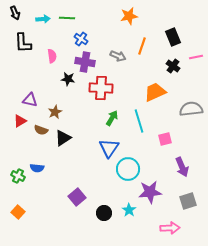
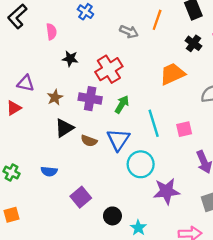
black L-shape: (23, 43) -> (17, 16), turned 50
purple cross: (85, 62) -> (90, 99), moved
red cross: (101, 88) -> (109, 69), turned -35
cyan line: (139, 121) -> (154, 123), moved
brown semicircle: (41, 130) -> (89, 141), moved
blue semicircle: (37, 168) -> (49, 171), moved
cyan star: (129, 210) -> (138, 228), moved
orange square: (18, 212) -> (11, 215), turned 32

